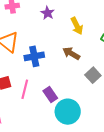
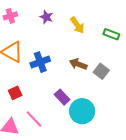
brown arrow: (71, 53) -> (78, 64), moved
pink line: (25, 89) -> (34, 119), moved, turned -48

